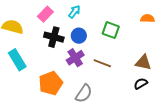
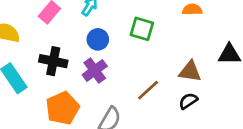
black cross: (54, 37) -> (53, 61), moved
brown line: (102, 63) -> (148, 90), moved, turned -60

